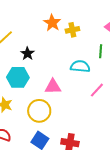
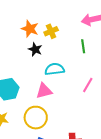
black star: (27, 54) -> (35, 49), moved
cyan semicircle: (80, 66) -> (55, 69), moved

